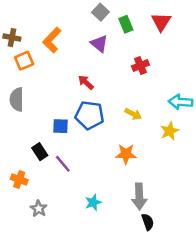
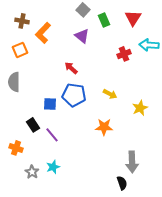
brown cross: (12, 38) -> (22, 21), moved
red cross: (140, 65) -> (124, 54), moved
cyan arrow: (180, 102) -> (149, 45), moved
gray arrow: (139, 196) -> (132, 162), moved
cyan star: (93, 203) -> (53, 167), moved

